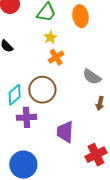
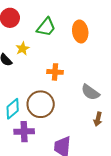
yellow star: (50, 37) -> (23, 49), moved
orange cross: (56, 57) -> (55, 72), turned 35

